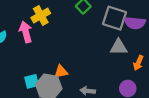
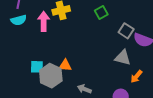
gray square: (114, 18) -> (126, 31), size x0.7

